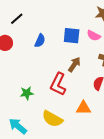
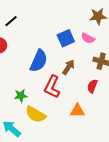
blue square: (72, 36) -> (66, 38), turned -30
blue semicircle: (40, 41) -> (39, 61), moved, size x1.6
yellow semicircle: (52, 119) -> (36, 114), moved

